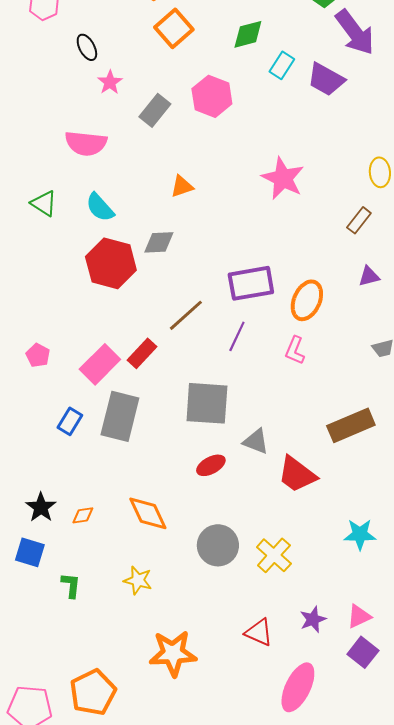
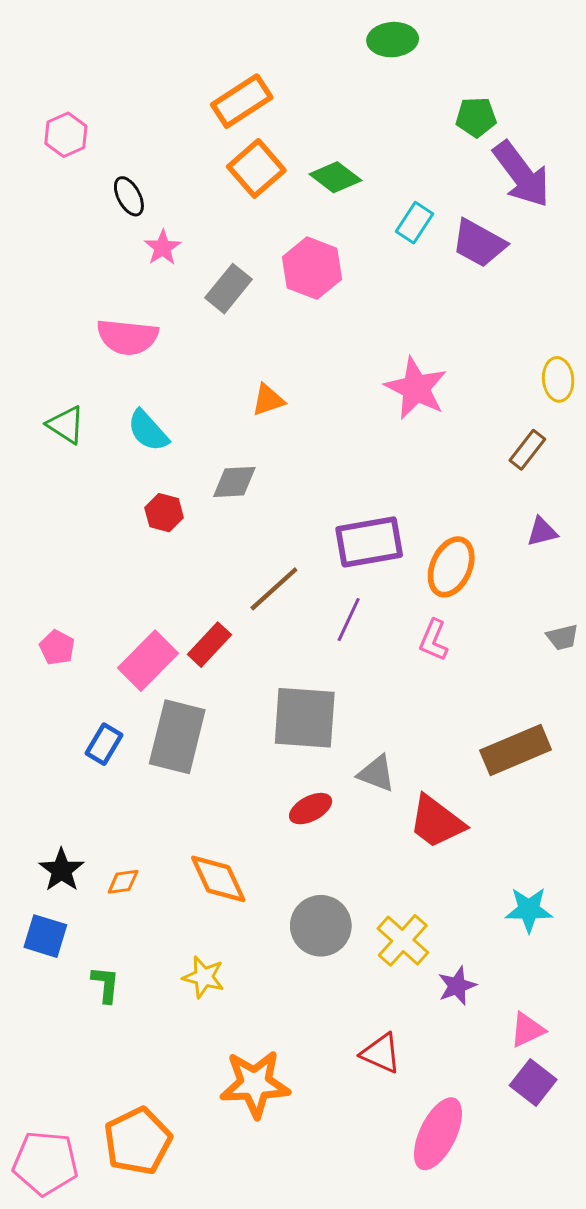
green diamond: (248, 34) -> (335, 177), moved, turned 52
red hexagon: (111, 263) -> (164, 513), size x0.5
purple star: (313, 619) -> (457, 986), moved

